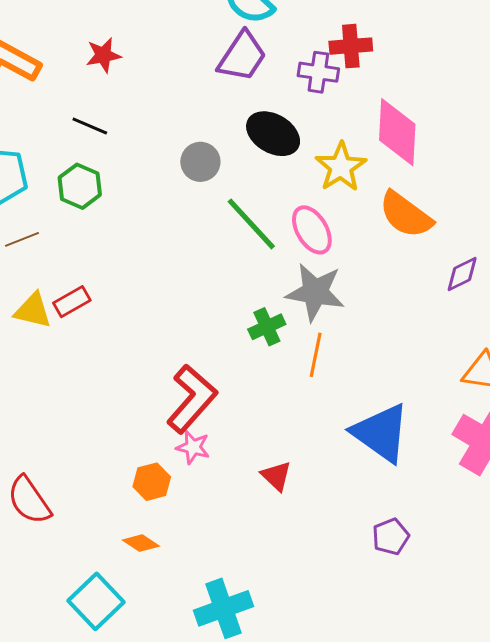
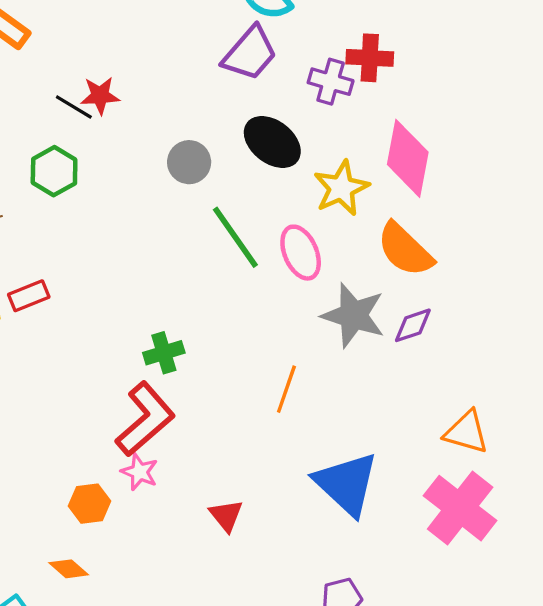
red star: (103, 55) -> (100, 96), moved
purple diamond: (462, 274) -> (413, 325), moved
gray star: (315, 292) -> (353, 315), moved
green cross: (267, 327) -> (164, 353), moved

